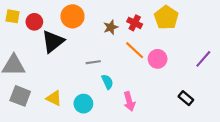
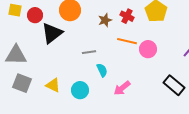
orange line: (135, 50) -> (127, 41), turned -30
black rectangle: (186, 98) -> (174, 85), size x1.5
pink arrow: (129, 101) -> (122, 88), turned 66

